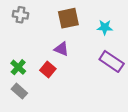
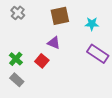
gray cross: (21, 15) -> (18, 13), turned 32

